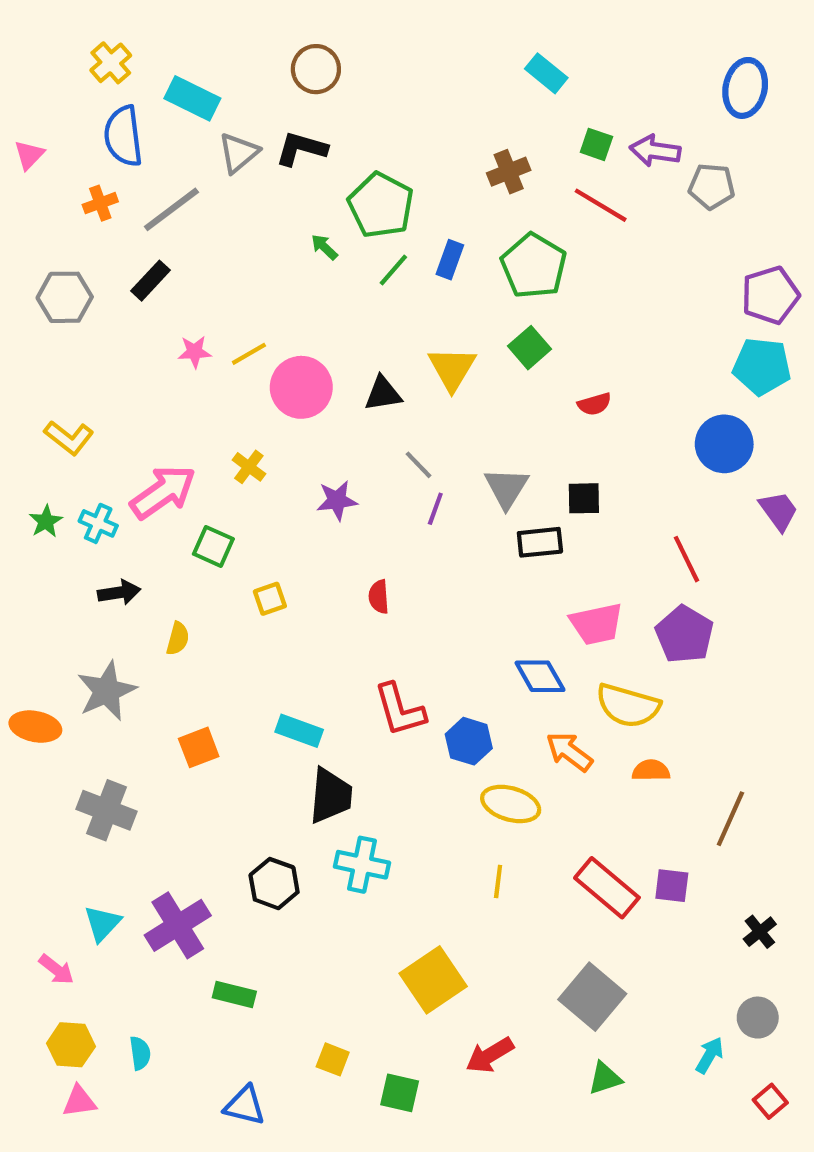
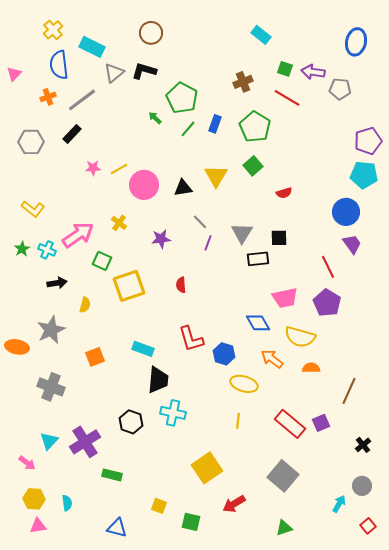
purple trapezoid: (779, 511) -> (352, 244), moved
yellow square: (270, 599) -> (129, 286), size x2.0
purple square: (672, 886) -> (321, 423), turned -30
green triangle: (605, 1078) -> (284, 528), moved

